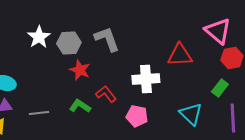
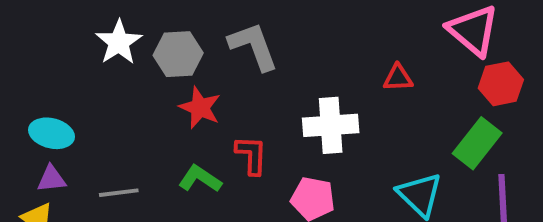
red triangle: (180, 55) -> (398, 78), size x0.6
green rectangle: (220, 88) -> (477, 143), size x1.4
red L-shape: (106, 94) -> (251, 155), turned 40

